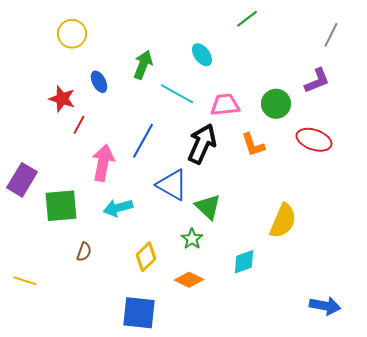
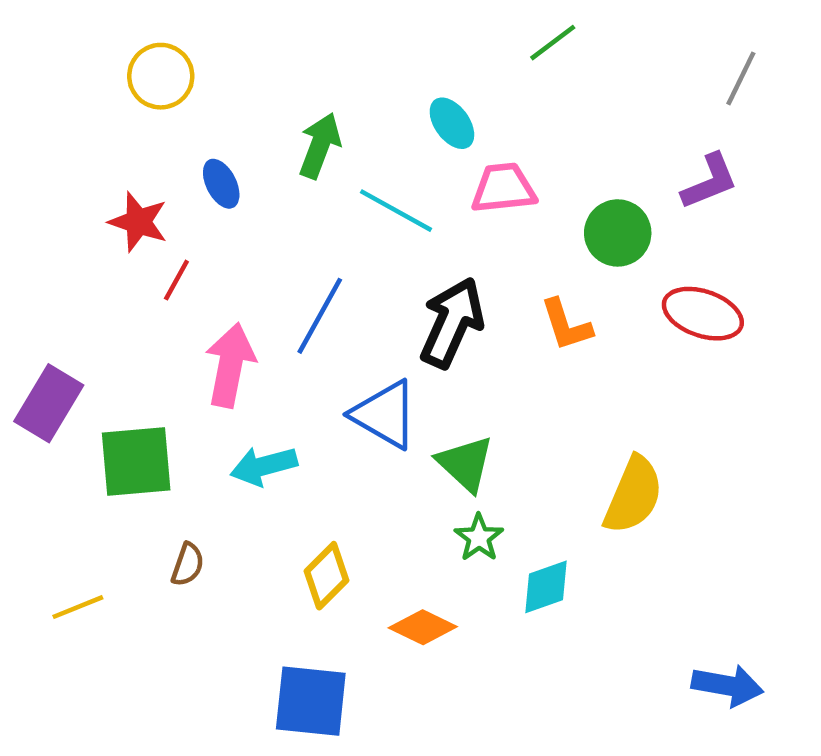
pink trapezoid: (225, 105) -> (503, 188), moved
green star: (192, 239) -> (479, 538), moved
yellow line: (25, 281) -> (78, 607), moved, turned -40

